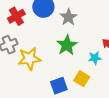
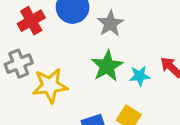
cyan star: (95, 58) -> (140, 76), moved

